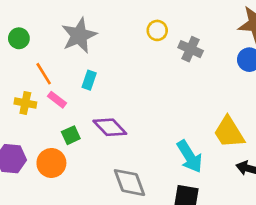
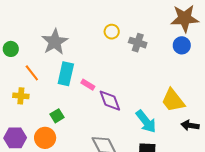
cyan rectangle: (89, 80) -> (66, 74), size x1.6
pink rectangle: (57, 100) -> (88, 85), moved
purple diamond: (110, 127) -> (110, 101), moved, turned 30

